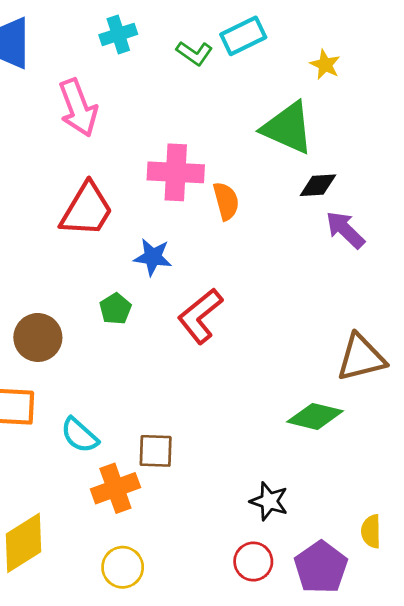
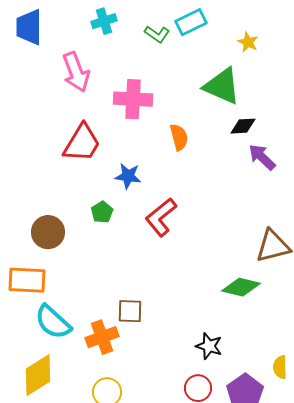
pink cross: (176, 172) -> (133, 99), moved
cyan semicircle: (80, 435) -> (53, 322), moved, size x1.4

